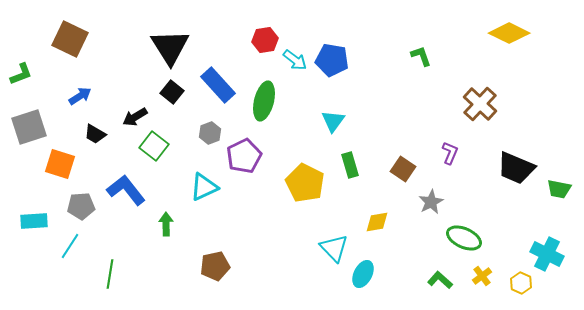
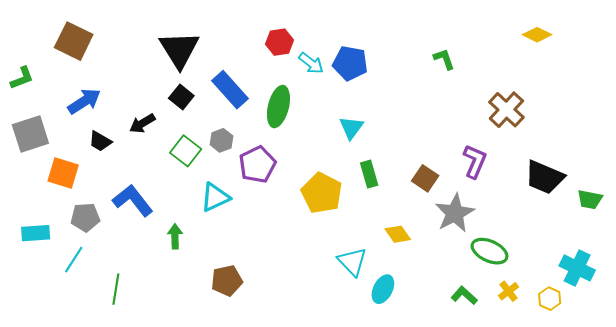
yellow diamond: (509, 33) -> (537, 35), size x0.7
blue arrow: (80, 96) -> (84, 101), size x1.4
green square: (154, 146) -> (186, 151), moved
purple L-shape: (450, 153) -> (475, 161), size x1.4
gray star: (431, 202) -> (455, 213), size x1.5
yellow diamond: (377, 222) -> (398, 234), turned 65

